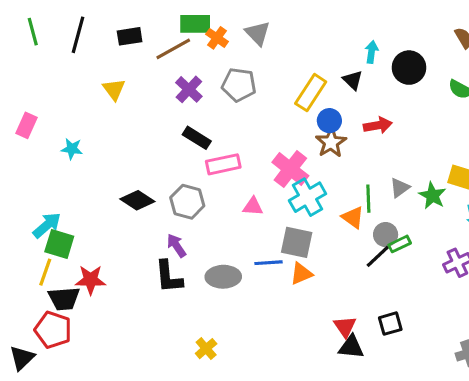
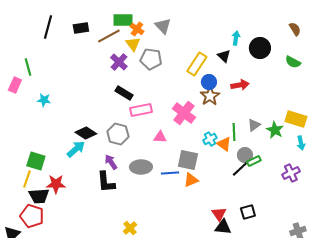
green line: (33, 32) -> (28, 67), moved
yellow triangle: (114, 89) -> (133, 44), moved
cyan cross: (308, 197) -> (210, 139), moved, size x0.6
cyan arrow: (47, 225) -> (76, 149), moved
gray ellipse: (223, 277) -> (141, 167), moved

